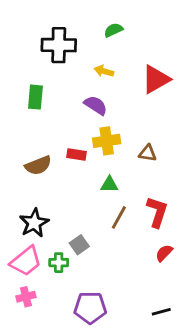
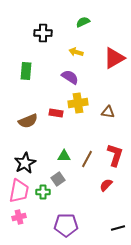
black cross: (59, 45) -> (43, 33), size x0.7
green triangle: (109, 185) -> (64, 156), moved
red semicircle: (164, 253) -> (106, 185), moved
pink trapezoid: (26, 261) -> (19, 191), turned -40

